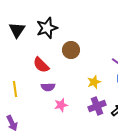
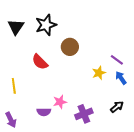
yellow star: (94, 82) -> (99, 73), moved
purple semicircle: (48, 87) -> (44, 112), moved
purple cross: (97, 106) -> (84, 114), moved

